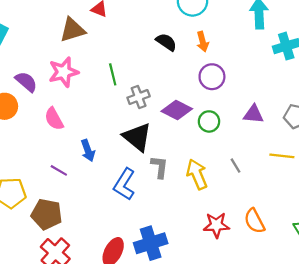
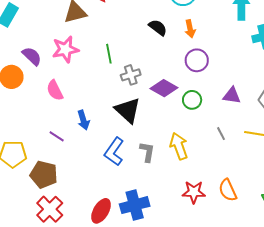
gray line: (236, 166) -> (221, 134), moved
gray L-shape: (159, 167) -> (147, 152), moved

